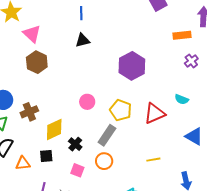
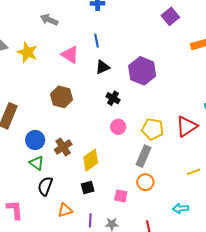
pink triangle: (32, 34) -> (70, 55), moved
purple hexagon: (132, 66) -> (142, 71), moved
black cross: (75, 144) -> (113, 98), moved
orange triangle: (23, 163) -> (65, 210), moved

